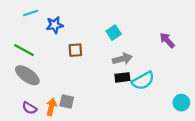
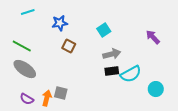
blue star: (55, 25) -> (60, 23), moved
brown square: (75, 50) -> (69, 46), turned 32
cyan circle: (181, 103) -> (156, 89), moved

